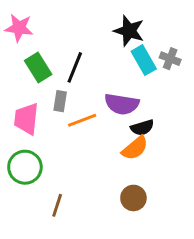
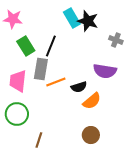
cyan rectangle: (144, 60) -> (72, 18), moved
gray rectangle: (60, 101) -> (41, 69), size x1.5
purple semicircle: (122, 104) -> (105, 71), moved
black semicircle: (142, 128) -> (79, 87), moved

